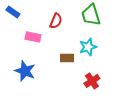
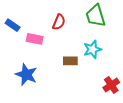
blue rectangle: (13, 12) -> (13, 25), moved
red cross: (92, 81) -> (111, 85), moved

